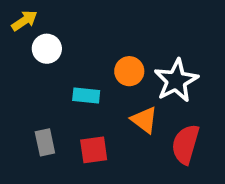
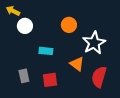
yellow arrow: (24, 21) -> (13, 11), turned -120
orange circle: (129, 71) -> (69, 25), moved

